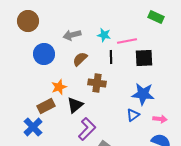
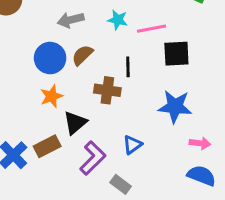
blue circle: (44, 54) -> (50, 58), moved
black line: (111, 57) -> (128, 67), moved
brown rectangle: (46, 106) -> (47, 146), moved
blue triangle: (133, 115) -> (132, 145), moved

